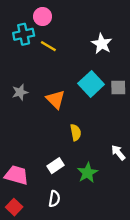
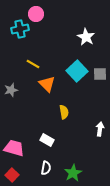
yellow line: (48, 46) -> (33, 64), moved
gray star: (20, 92) -> (11, 90), moved
white arrow: (118, 153) -> (100, 129), turned 48
white rectangle: (56, 166) -> (47, 140), turned 64
green star: (87, 173) -> (73, 173), moved

